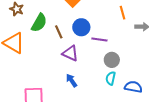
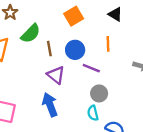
orange line: (123, 13) -> (108, 44), moved
cyan semicircle: (111, 78) -> (93, 113), turned -40
blue arrow: (72, 80) -> (50, 105), size x1.5

